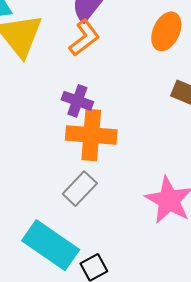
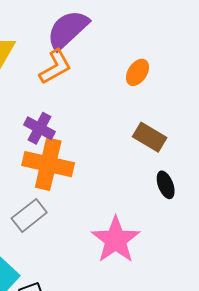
orange ellipse: (166, 31) -> (137, 72), size x0.7

